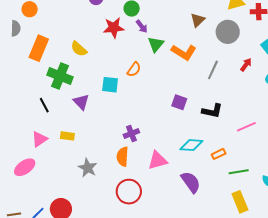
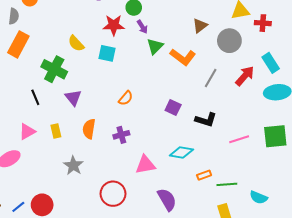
orange rectangle: (39, 48) -> (18, 44), moved
red arrow: (246, 65) -> (245, 76), size x1.5
orange semicircle: (134, 69) -> (126, 98), moved
cyan square: (110, 85) -> (107, 53), moved
yellow rectangle: (67, 136) -> (56, 131), turned 64
orange rectangle: (219, 154) -> (204, 175), moved
orange semicircle: (123, 157) -> (89, 129), moved
purple semicircle: (191, 182) -> (167, 200), moved

